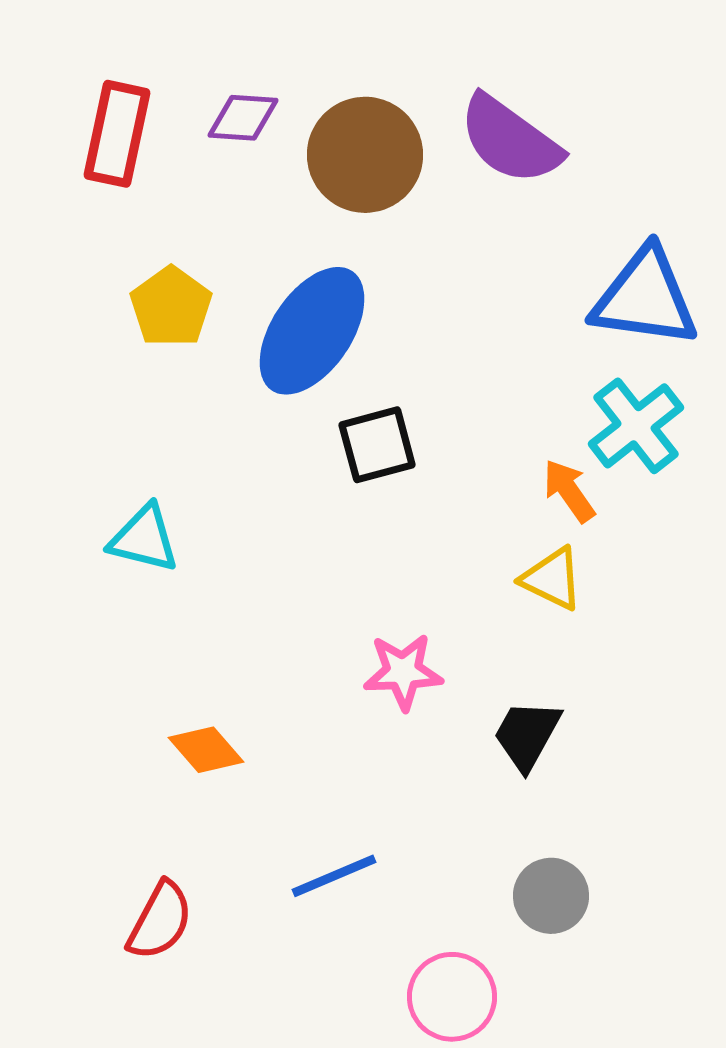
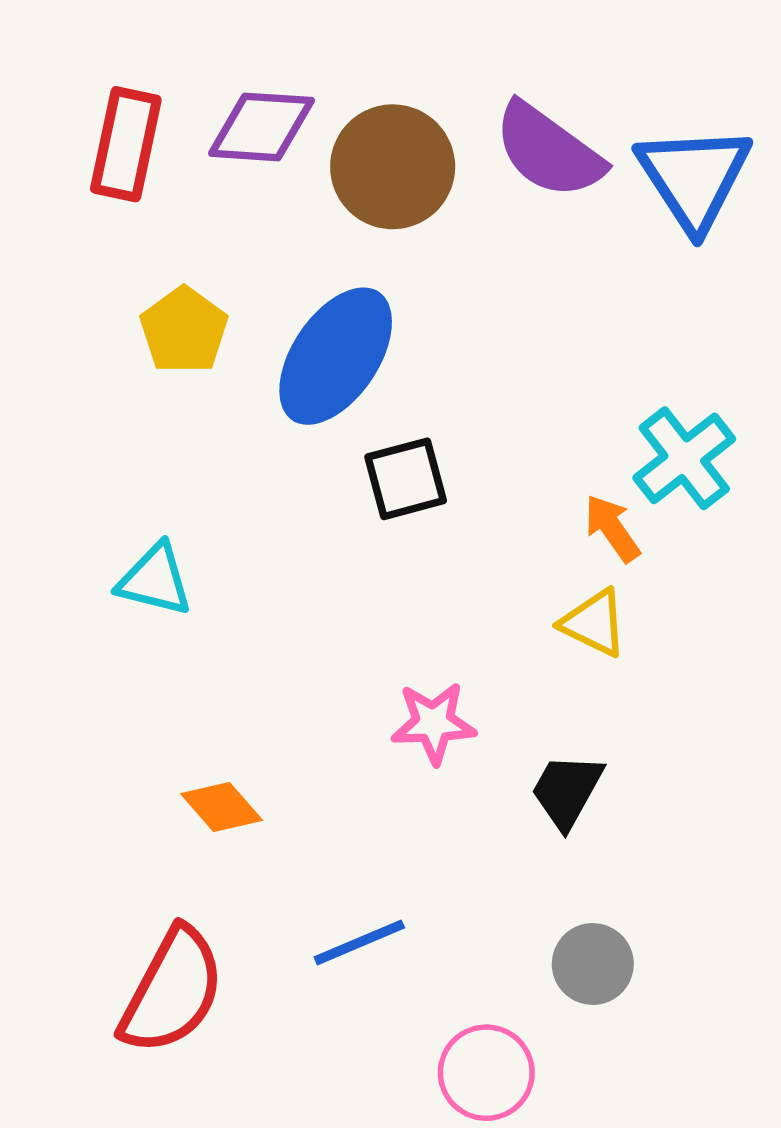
purple diamond: (243, 118) -> (261, 127), size x1.4
blue triangle: (645, 298) -> (694, 178), moved, turned 49
red semicircle: (160, 921) -> (172, 991), size x1.5

